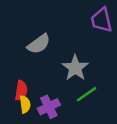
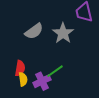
gray star: (75, 68) -> (63, 33), moved
green line: (87, 94) -> (55, 71), moved

